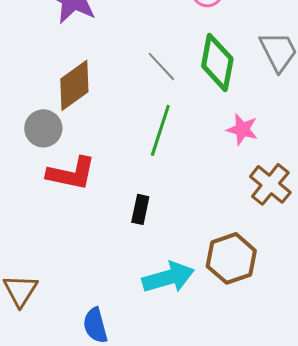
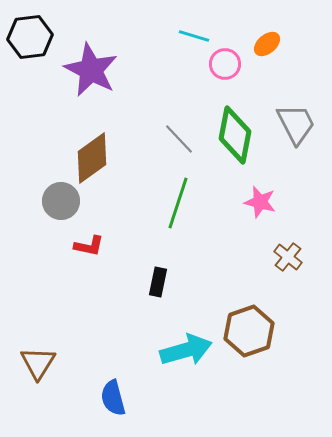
red L-shape: (71, 173) -> (89, 246), size x0.6
brown cross: (270, 184) -> (288, 257), size x0.7

